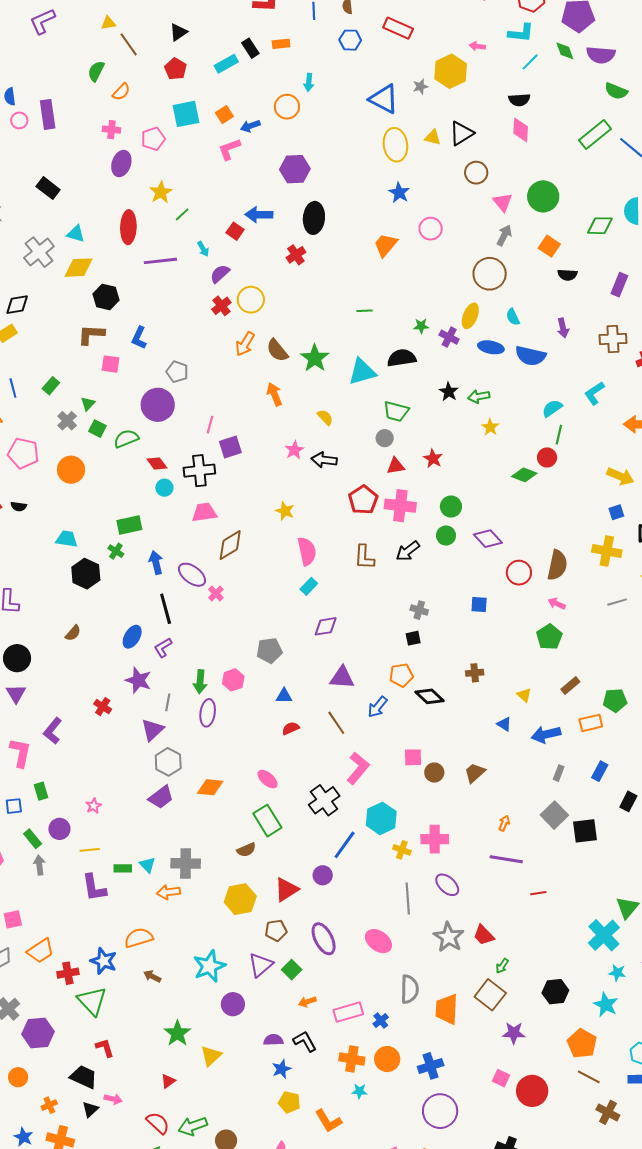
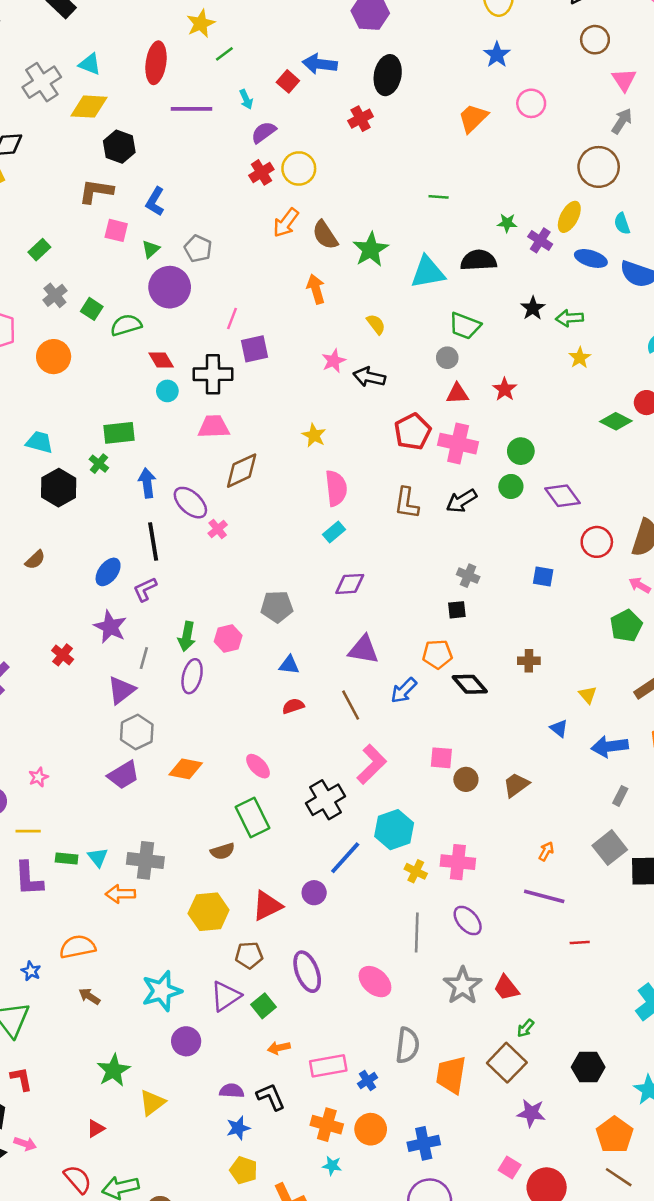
green triangle: (88, 404) -> (151, 249), moved
blue star: (104, 961) -> (31, 971), size x0.6

